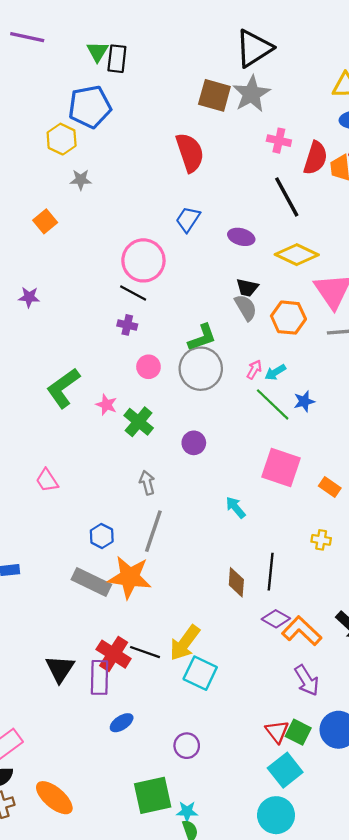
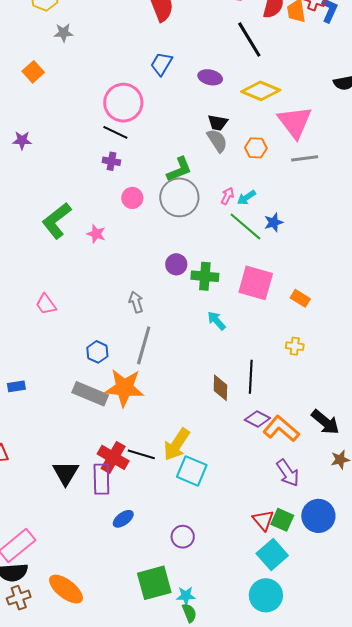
orange hexagon: (288, 318) -> (256, 148), size x0.7
green cross: (139, 422) -> (205, 276), moved, turned -32

